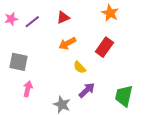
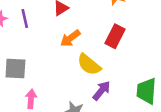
purple line: (32, 22) -> (25, 18), turned -56
yellow semicircle: (80, 67) -> (89, 65), size x1.5

